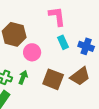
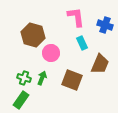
blue cross: (86, 46) -> (105, 25), moved
brown trapezoid: (80, 76) -> (100, 64), moved, turned -30

